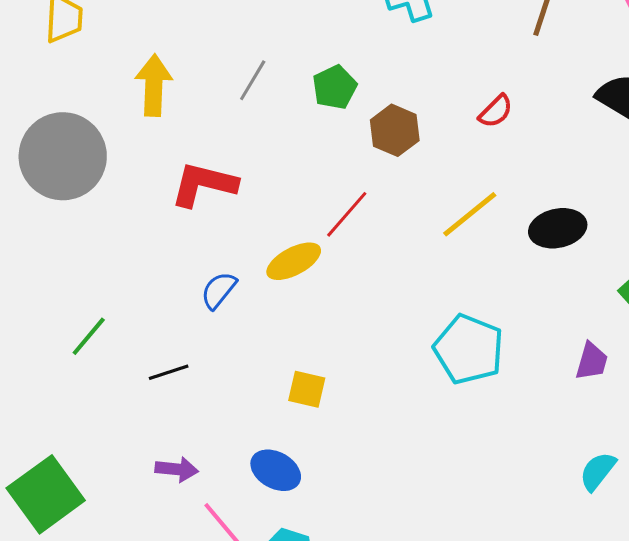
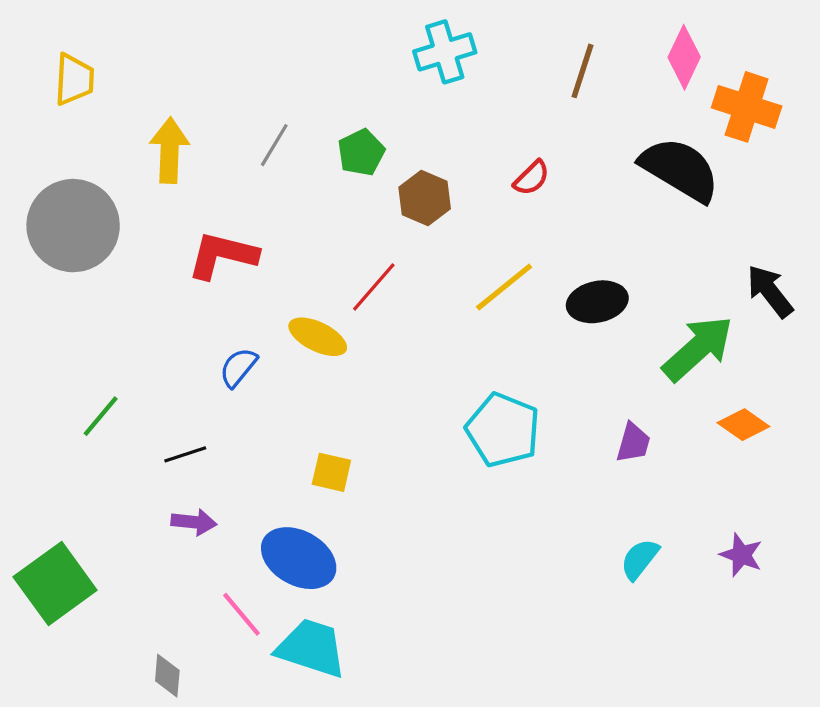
yellow ellipse: (294, 261) -> (318, 337), turned 54
purple arrow: (177, 469) -> (194, 522), moved
blue ellipse: (276, 470) -> (299, 558), size x1.4

